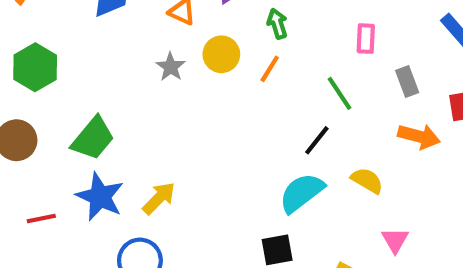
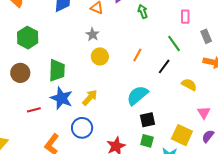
yellow circle: (221, 54) -> (100, 56), moved
orange line: (270, 69) -> (137, 55), moved
green trapezoid: (93, 138) -> (57, 70), turned -35
cyan semicircle: (302, 193) -> (137, 95), moved

